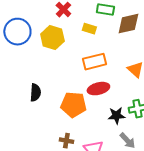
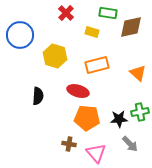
yellow hexagon: (52, 38) -> (55, 56), moved
red ellipse: (98, 89) -> (78, 91), moved, turned 30
orange pentagon: (73, 105) -> (87, 118), moved

